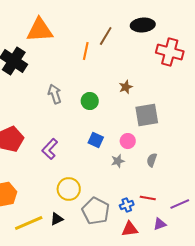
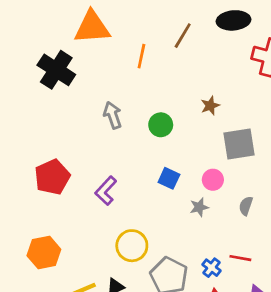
orange line: (86, 51) -> (141, 56), moved
blue cross: (127, 205) -> (212, 268), turned -32

